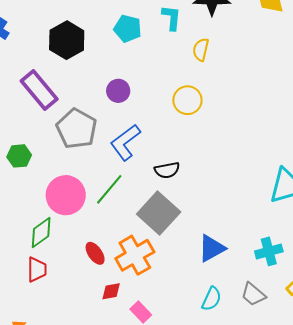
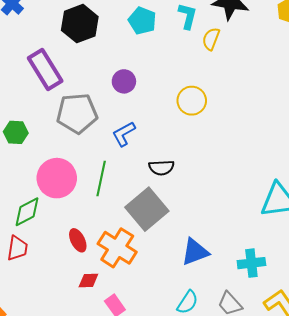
yellow semicircle: (201, 50) -> (211, 39), moved
gray pentagon: (77, 129) -> (77, 113), turned 30
blue L-shape: (125, 142) -> (124, 134), size x0.7
green line: (109, 189) -> (101, 179), turned -36
orange cross: (135, 255) -> (117, 248), turned -36

